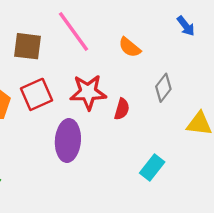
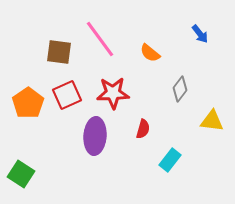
red semicircle: (122, 109) -> (143, 129), moved

